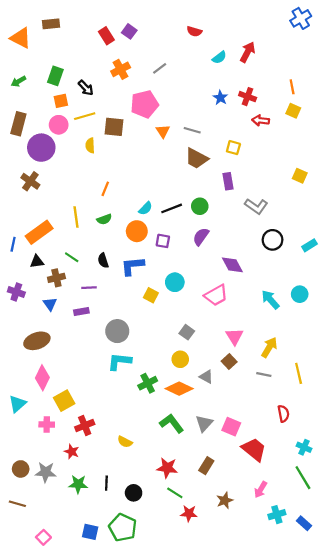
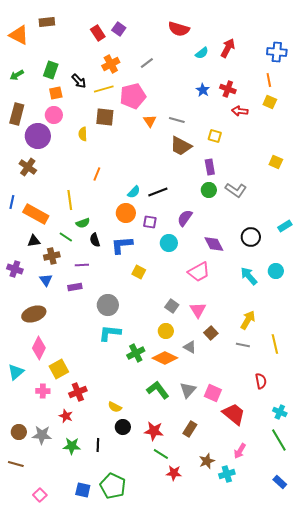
blue cross: (301, 18) -> (277, 52), moved, turned 36
red semicircle: (194, 31) -> (179, 29), size x1.5
yellow line: (85, 116) -> (104, 89), moved
green circle: (200, 206) -> (209, 190), moved
green semicircle: (104, 219) -> (83, 223), moved
orange rectangle: (39, 232) -> (36, 214), turned 65
black circle: (273, 240) -> (251, 237), moved
blue line: (13, 244) -> (12, 202), moved
cyan circle: (175, 282) -> (169, 243), moved
pink triangle: (235, 336) -> (198, 310), moved
black circle: (134, 493) -> (123, 427), moved
cyan cross: (277, 515) -> (227, 474), moved

